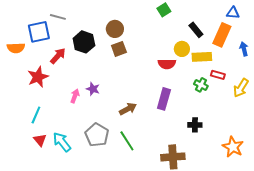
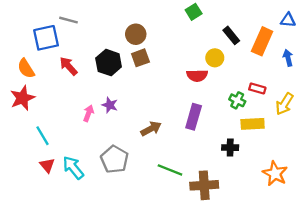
blue triangle: (233, 13) -> (288, 20), moved
black hexagon: (84, 42) -> (109, 63), moved
orange semicircle: (16, 48) -> (26, 68), moved, turned 60
red arrow: (58, 56) -> (68, 66), turned -84
yellow rectangle: (202, 57) -> (253, 124), moved
red star: (38, 77) -> (22, 98), moved
cyan line: (36, 115) -> (42, 136), turned -54
green line: (127, 141) -> (170, 170), moved, turned -35

